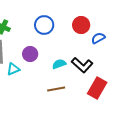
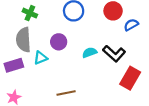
brown line: (56, 89) -> (66, 93), moved

